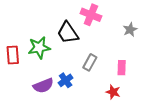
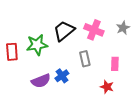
pink cross: (91, 15) -> (94, 30), moved
black trapezoid: (68, 33) -> (64, 31), turned 85
gray rectangle: (90, 62) -> (85, 59), turned -42

